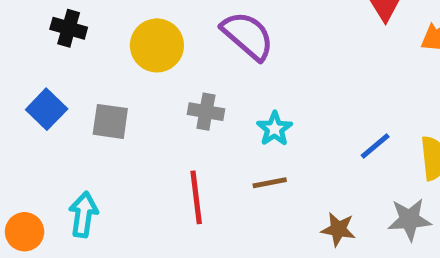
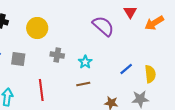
purple semicircle: (248, 36) -> (103, 26), moved
red line: (196, 197) -> (41, 90), moved

